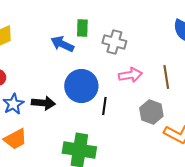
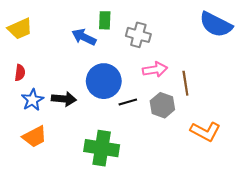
brown line: (166, 77) -> (185, 83), moved
black line: (104, 106) -> (128, 102), turned 66
gray hexagon: (151, 112) -> (162, 105), moved

